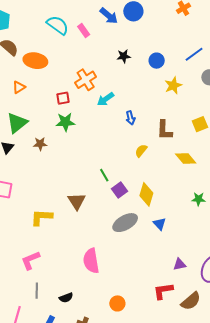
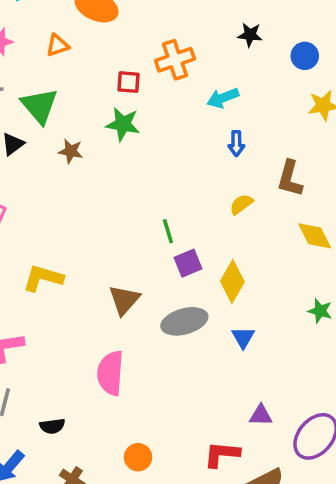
cyan arrow: (106, 99) -> (223, 98), moved
green triangle: (17, 123) -> (39, 106), turned -45
brown triangle: (77, 201) -> (124, 300), moved

